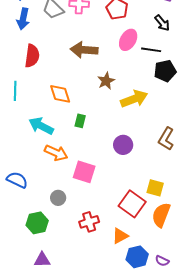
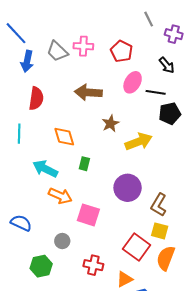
brown L-shape: (166, 139) -> (159, 205), moved
purple circle: (123, 145) -> (128, 188), size x1.4
red cross: (89, 222) -> (93, 265), turned 30

